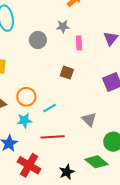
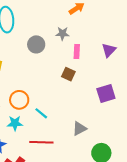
brown square: (67, 73) -> (68, 74), moved
cyan line: (50, 108) -> (41, 113), turned 64
gray triangle: (89, 119) -> (79, 129), turned 42

